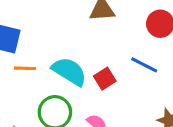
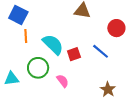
orange line: (25, 68) -> (26, 36), turned 72

